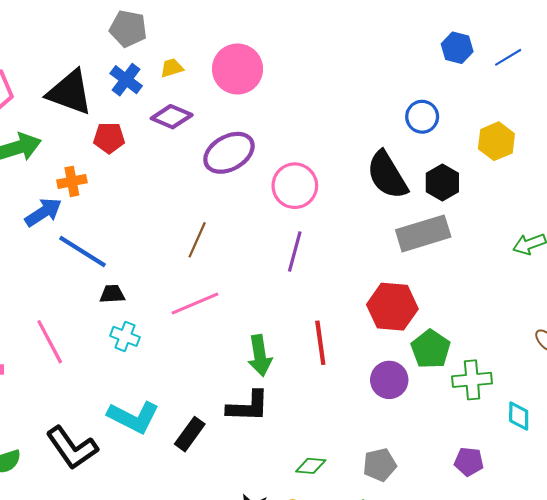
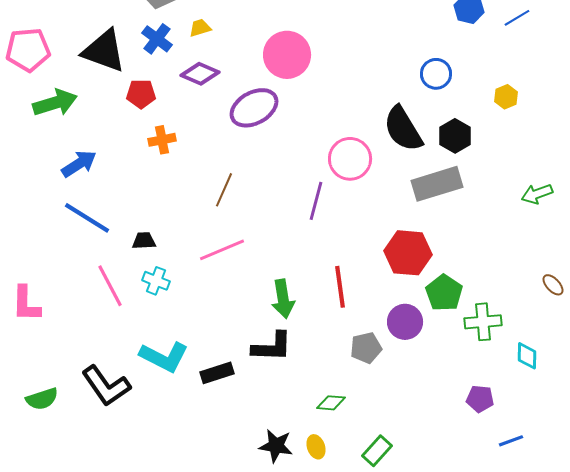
pink circle: (237, 69) -> (287, 55), moved
yellow hexagon: (496, 141) -> (506, 97), size x0.7
orange cross: (72, 181) -> (162, 140), moved
pink circle: (295, 186) -> (350, 159), moved
blue line: (83, 252) -> (87, 218), moved
pink line: (50, 342) -> (110, 286), moved
black rectangle: (190, 434) -> (217, 373), turned 36
gray pentagon: (380, 465) -> (366, 348), moved

